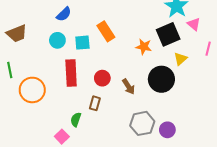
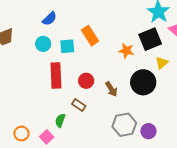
orange circle: (32, 90) -> (21, 133), moved, size x0.6
brown rectangle: (95, 103) -> (79, 105), turned -72

